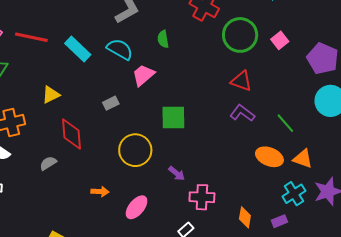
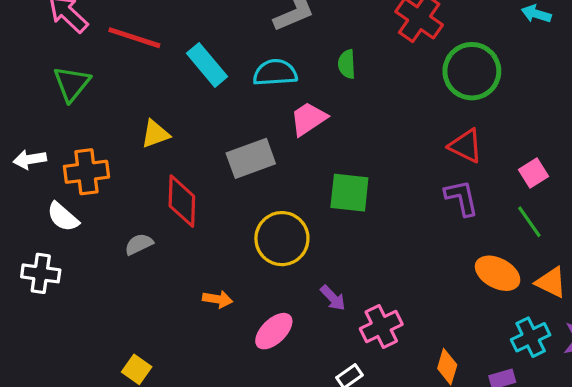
pink square: (280, 40) -> (533, 173), moved
cyan semicircle: (120, 49) -> (275, 73), turned -40
gray rectangle: (111, 103) -> (251, 158), size x1.8
purple L-shape: (242, 113) -> (462, 198), turned 35
purple arrow: (177, 173) -> (333, 298), moved
pink cross: (202, 197) -> (381, 326), turned -35

